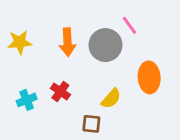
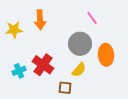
orange arrow: (67, 42) -> (40, 20), moved
gray circle: (105, 45) -> (80, 44), moved
red cross: (60, 91) -> (43, 65), size x1.5

